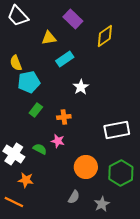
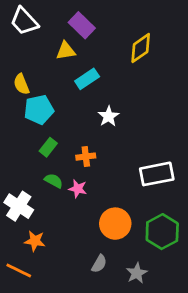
purple rectangle: (73, 19) -> (82, 25), moved
green semicircle: (40, 149) -> (54, 181), moved

